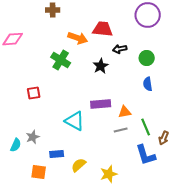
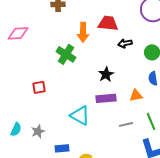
orange arrow: (78, 38) -> (83, 32), turned 72
black star: (101, 66) -> (106, 74), moved
orange triangle: (125, 112) -> (136, 95), moved
cyan semicircle: (16, 145) -> (16, 129), moved

